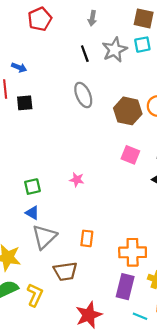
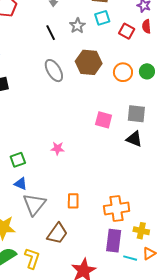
gray star: (115, 50) -> (77, 26), size x0.7
brown hexagon: (128, 111) -> (89, 62), moved
brown trapezoid: (65, 271) -> (57, 233), turned -40
cyan line: (140, 316) -> (130, 258), moved

